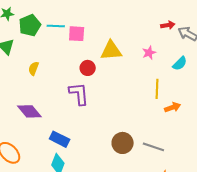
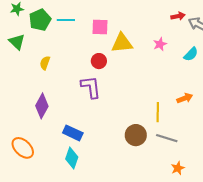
pink square: (77, 34) -> (100, 27), moved
yellow line: (157, 89) -> (158, 112), moved
purple diamond: (29, 111) -> (42, 106), turned 70

